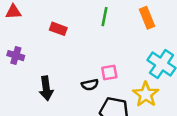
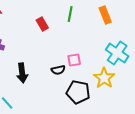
red rectangle: (58, 29) -> (42, 24), moved, turned 40

